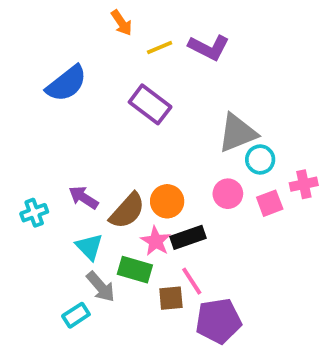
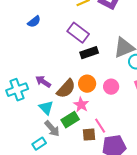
blue semicircle: (66, 84) -> (34, 22), size x0.6
pink circle: (228, 194) -> (111, 87), moved
cyan cross: (34, 213) -> (17, 90), size x1.5
black rectangle: (188, 237) -> (89, 53), moved
green rectangle: (135, 270) -> (70, 120), turned -48

